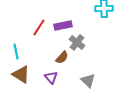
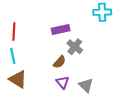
red line: (39, 27) -> (14, 31), moved, turned -30
purple triangle: (51, 77) -> (63, 82), moved

